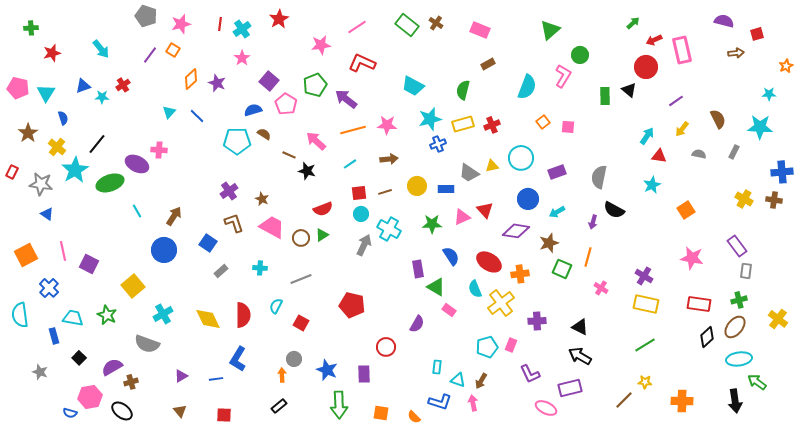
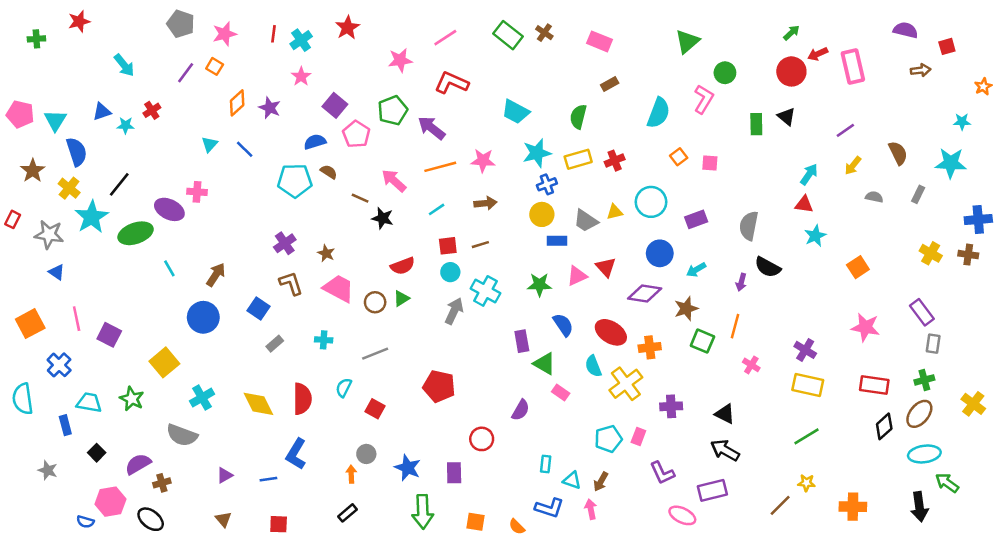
red star: (52, 53) -> (79, 21), moved
red circle: (646, 67) -> (791, 71), moved
blue semicircle: (63, 118) -> (77, 152), size x1.6
red triangle: (659, 156) -> (804, 204), moved
yellow circle: (417, 186) -> (542, 214), moved

